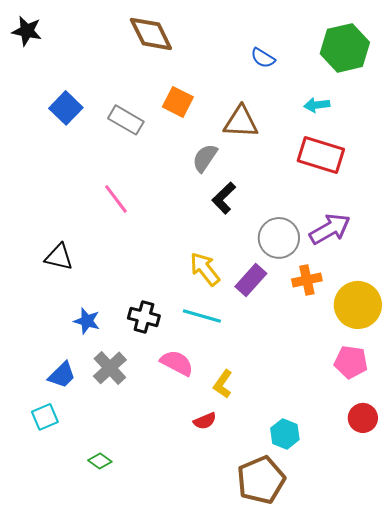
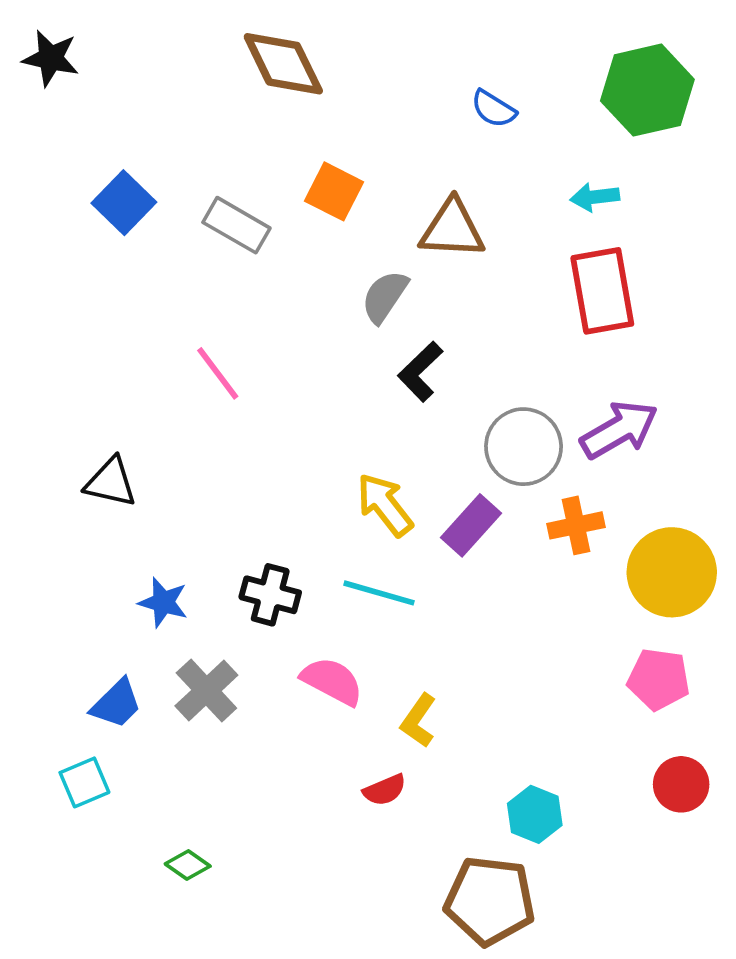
red rectangle: (321, 155) -> (602, 291), turned 63
brown pentagon: (261, 480) -> (490, 901), turned 30

